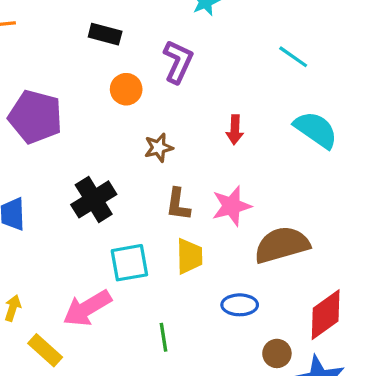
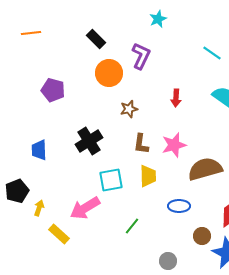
black rectangle: (105, 34) -> (96, 39), turned 30
orange circle: (126, 89) -> (109, 73), size x1.4
purple pentagon: (35, 117) -> (53, 90), size x0.7
green line: (163, 337) -> (132, 226), turned 48

